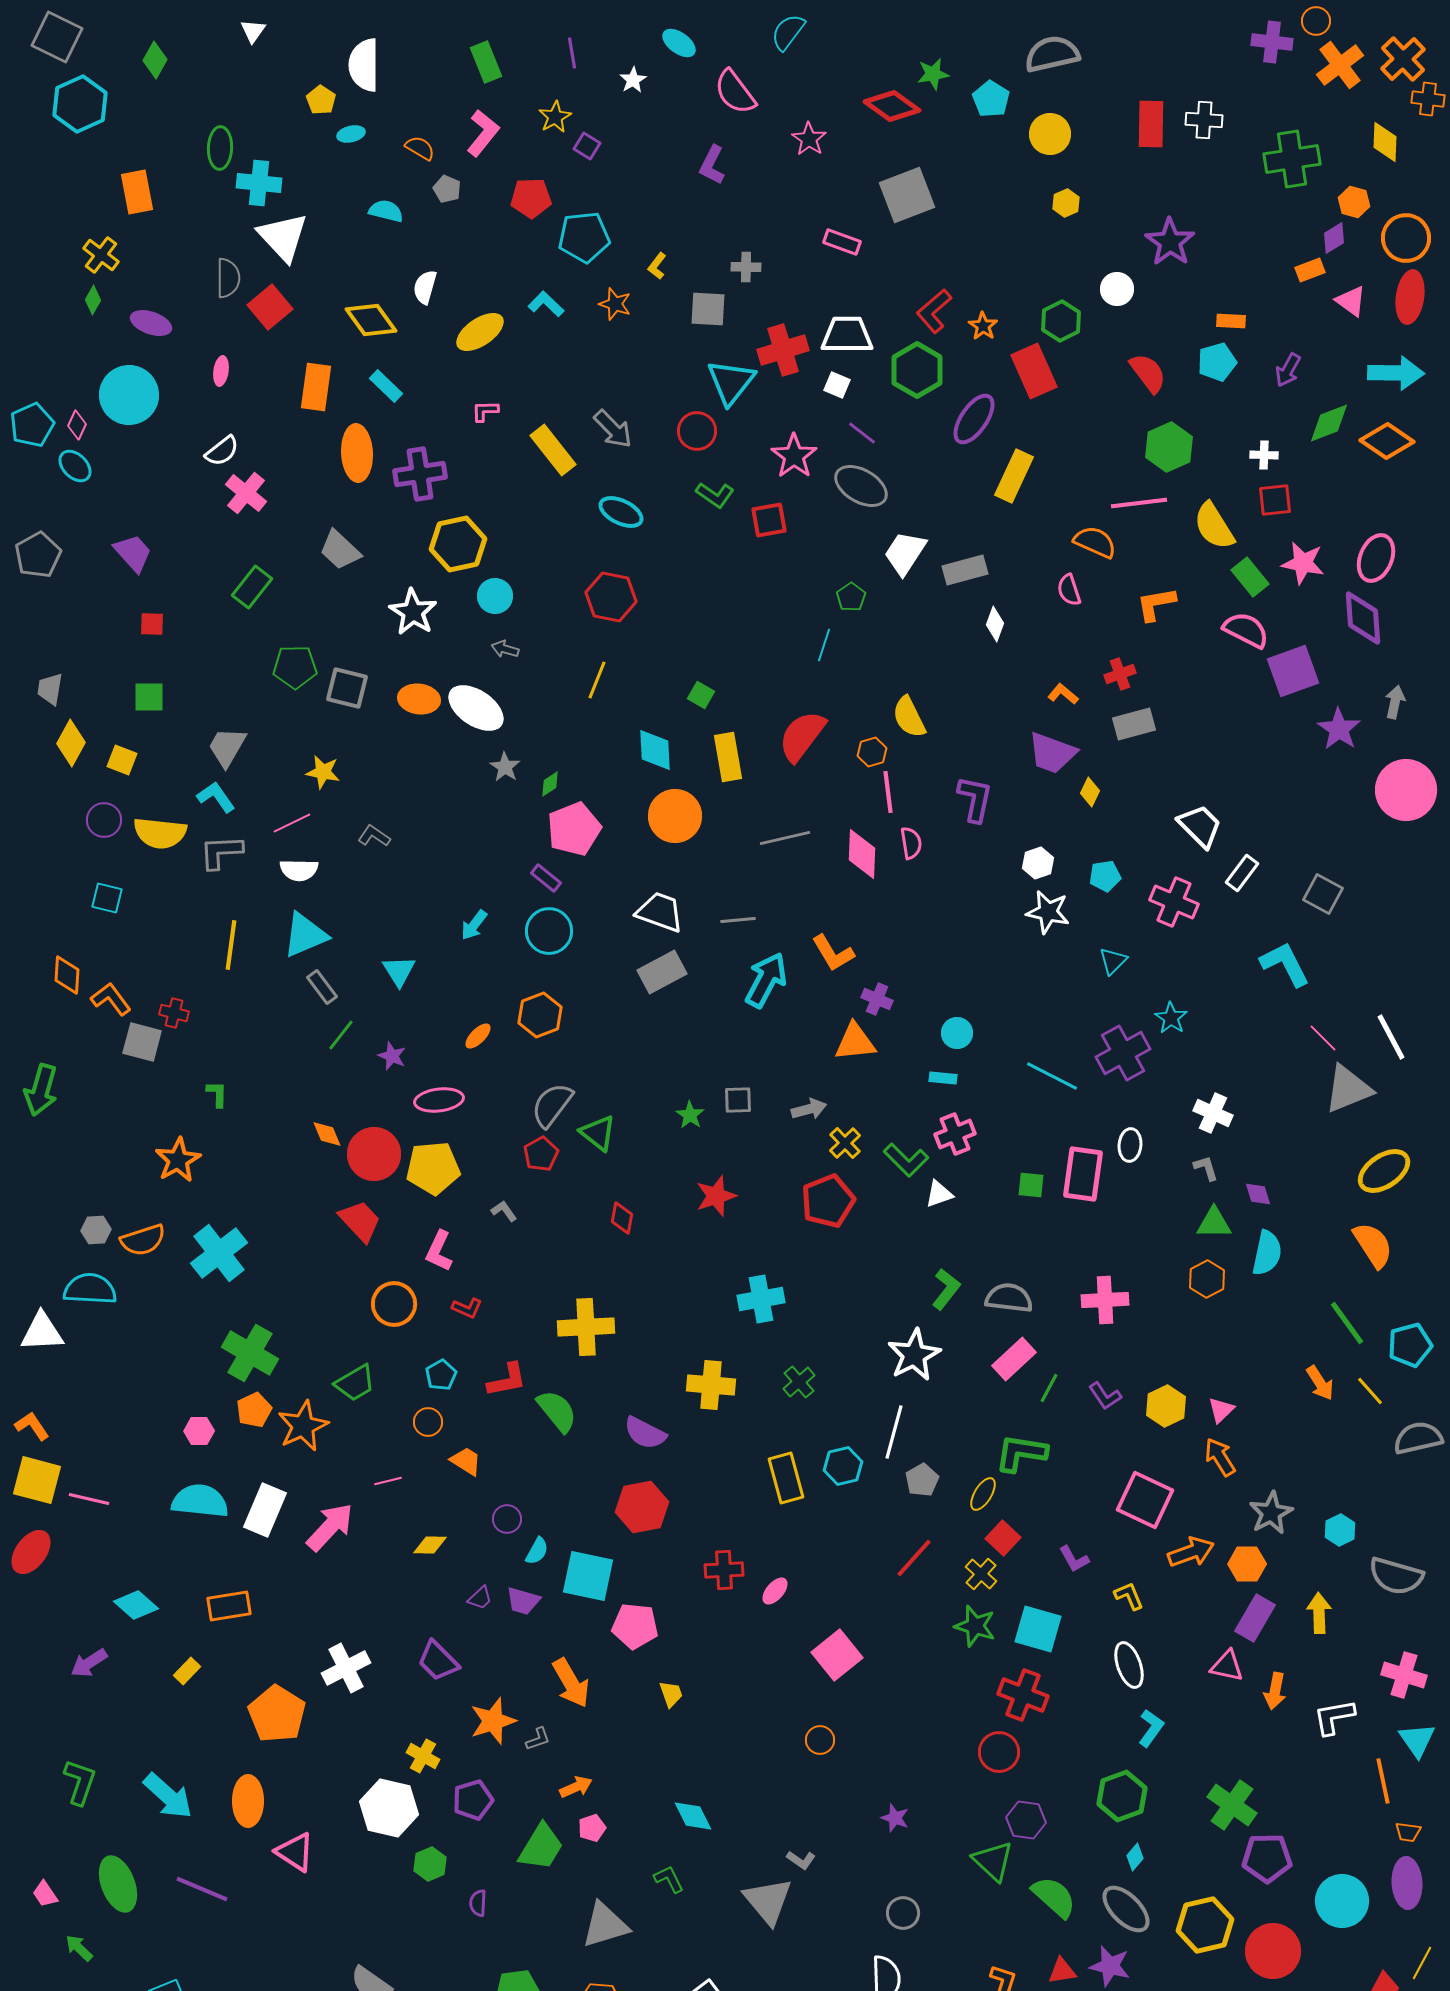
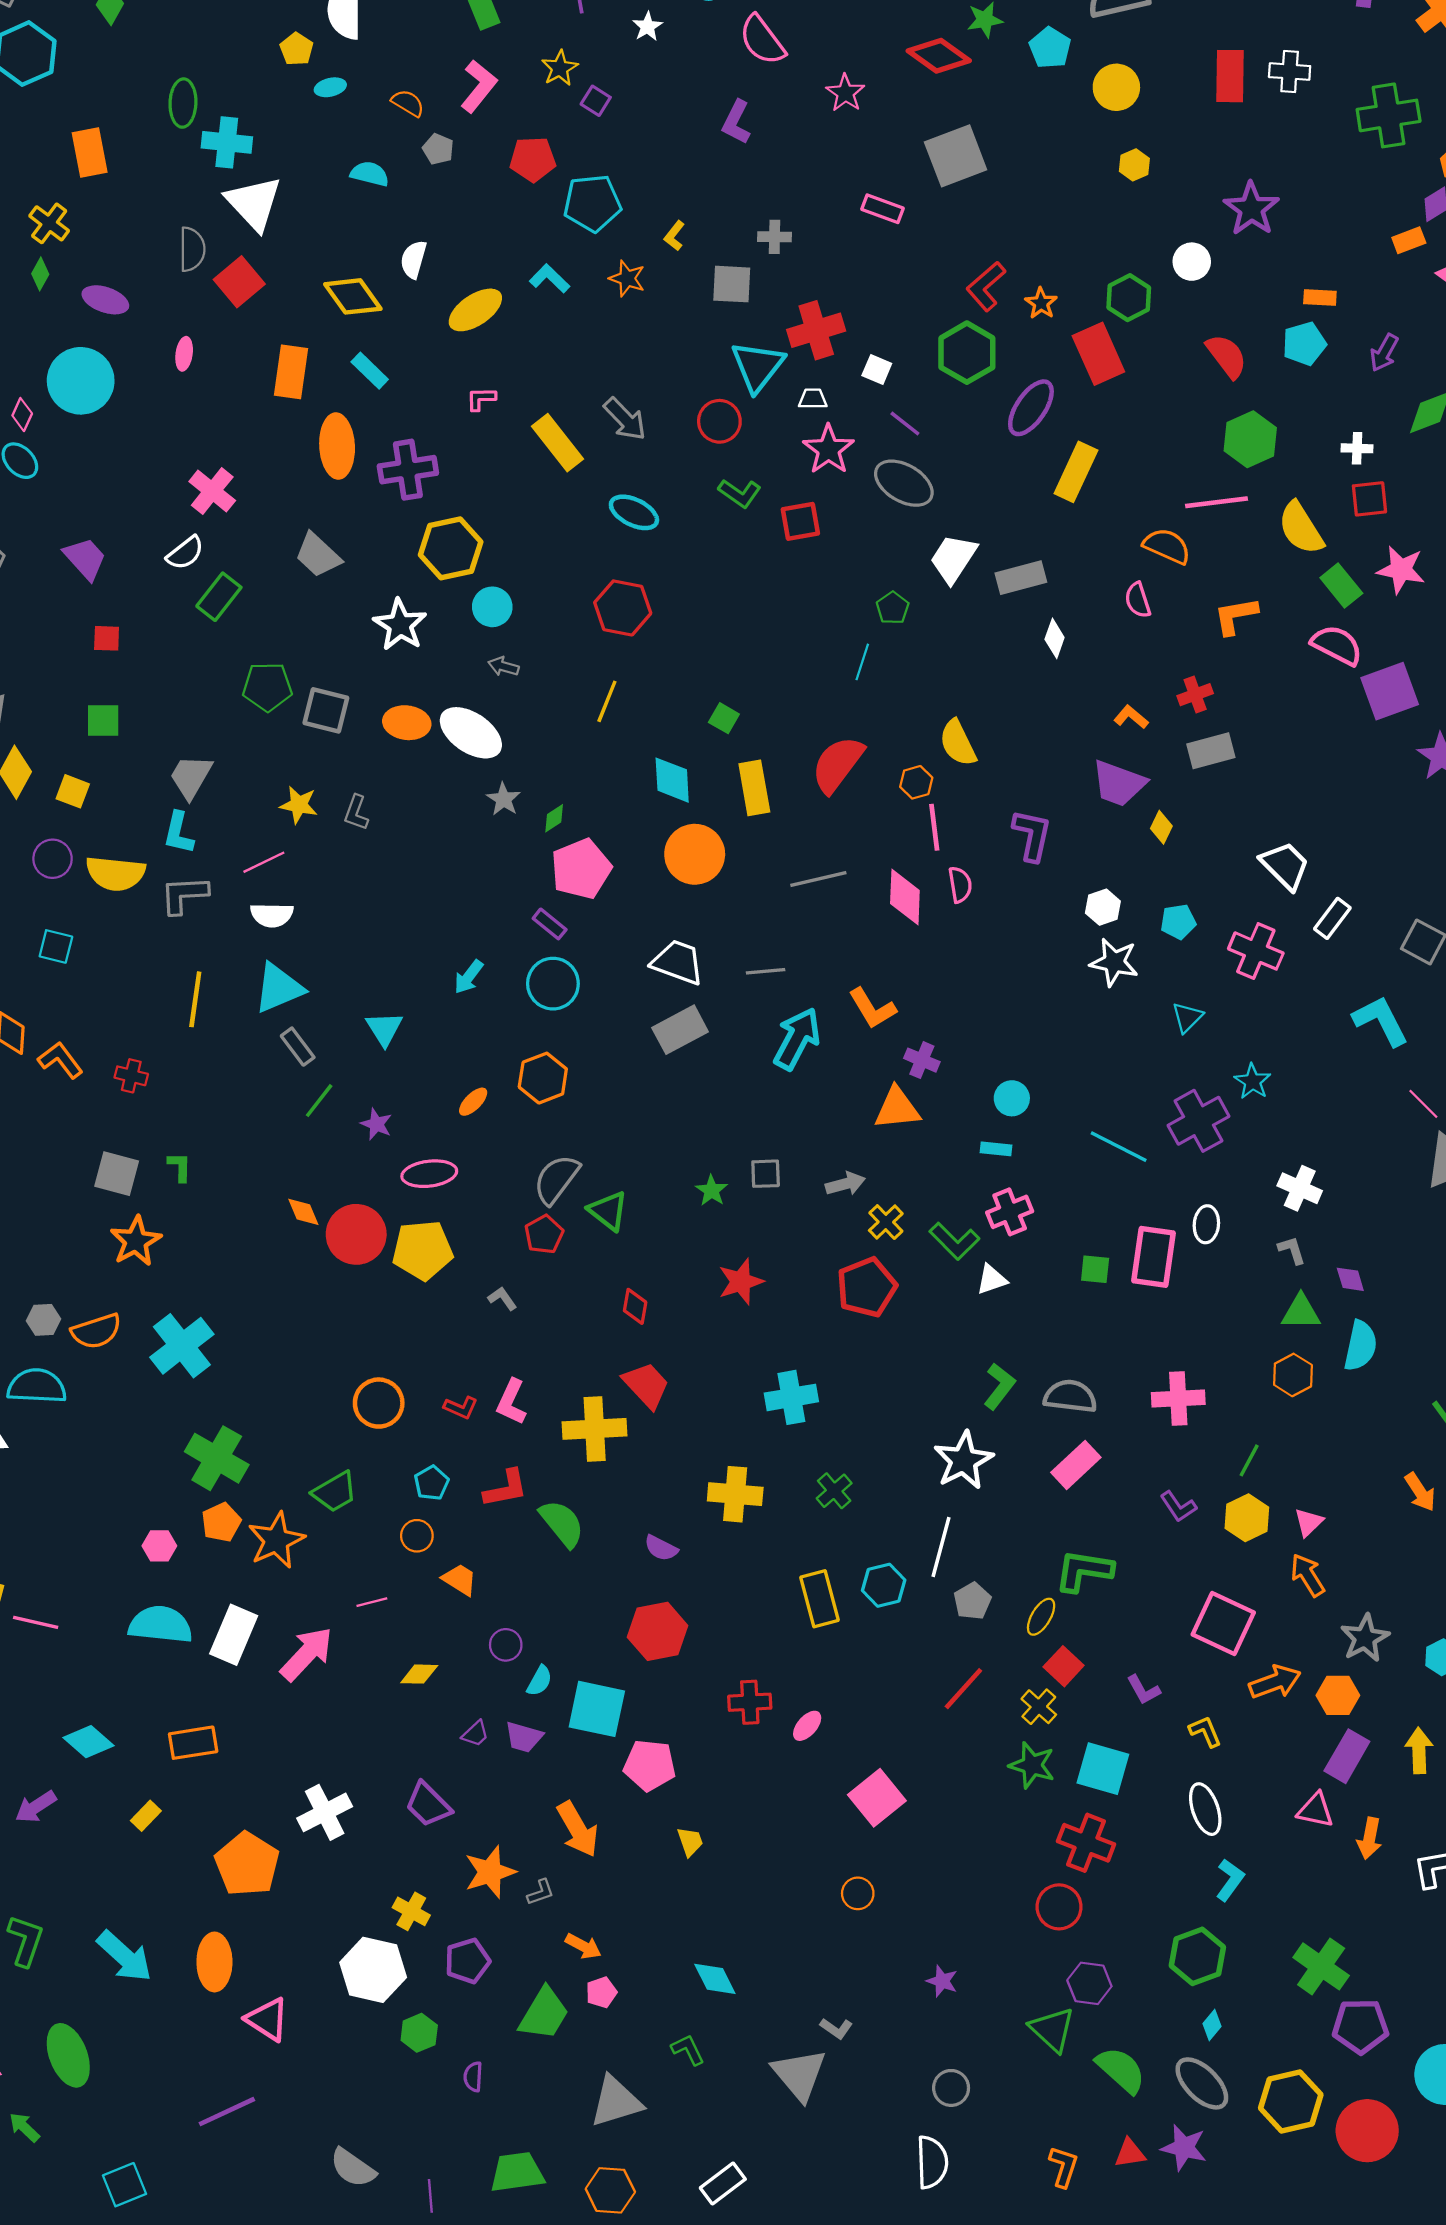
white trapezoid: (847, 335) -> (813, 399), moved, size x0.5
white semicircle: (222, 451) -> (185, 553), moved
cyan L-shape: (216, 797) -> (178, 833), turned -132
gray L-shape: (374, 836) -> (356, 813), moved, turned -104
gray square: (142, 1042) -> (117, 1174), moved
red trapezoid: (360, 1221) -> (646, 1385), moved
pink L-shape: (439, 1251) -> (511, 1402), moved
green line: (1049, 1388) -> (1249, 1460), moved
purple semicircle: (645, 1433) -> (661, 1548), size x0.7
orange arrow: (576, 1787) -> (583, 1946), turned 52
purple line: (202, 1889) -> (227, 2112), moved, turned -48

